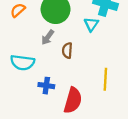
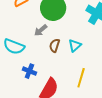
cyan triangle: (91, 24) -> (75, 45), moved

